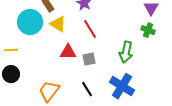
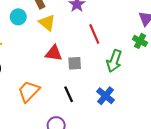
cyan circle: (30, 22) -> (18, 17), size x0.6
red line: (90, 29) -> (94, 34), moved
blue cross: (122, 86) -> (105, 96), size x0.7

